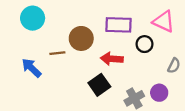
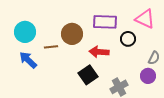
cyan circle: (33, 18) -> (25, 32), moved
purple circle: (159, 93) -> (148, 76), moved

